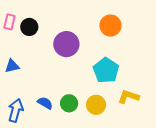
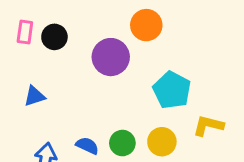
orange circle: (110, 26) -> (146, 25), moved

